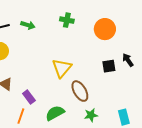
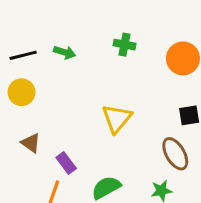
brown ellipse: (80, 91) -> (175, 154), moved

